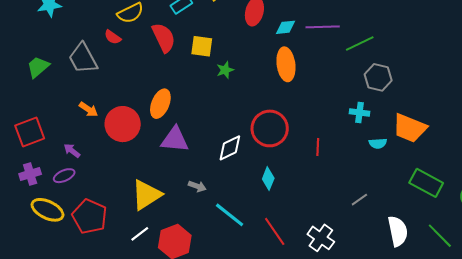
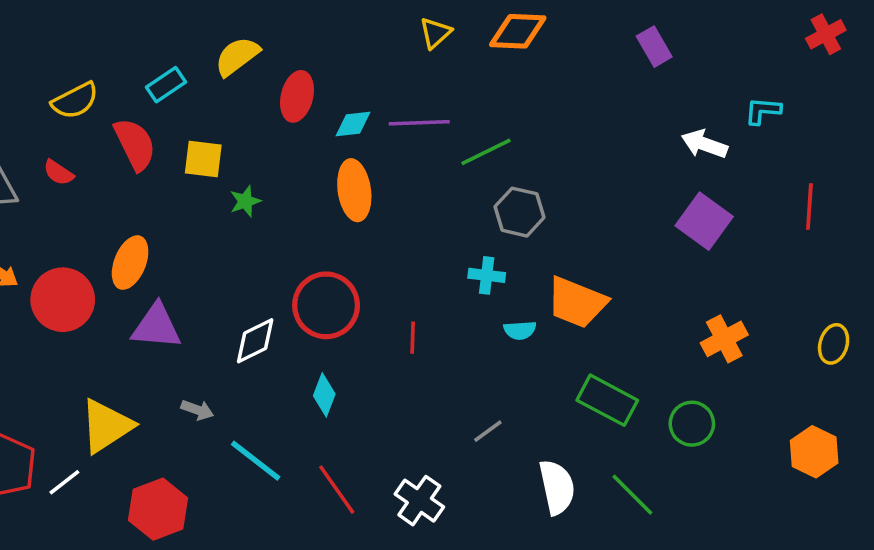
red semicircle: (113, 37) -> (58, 173), moved
white line: (140, 234) -> (64, 482), moved

